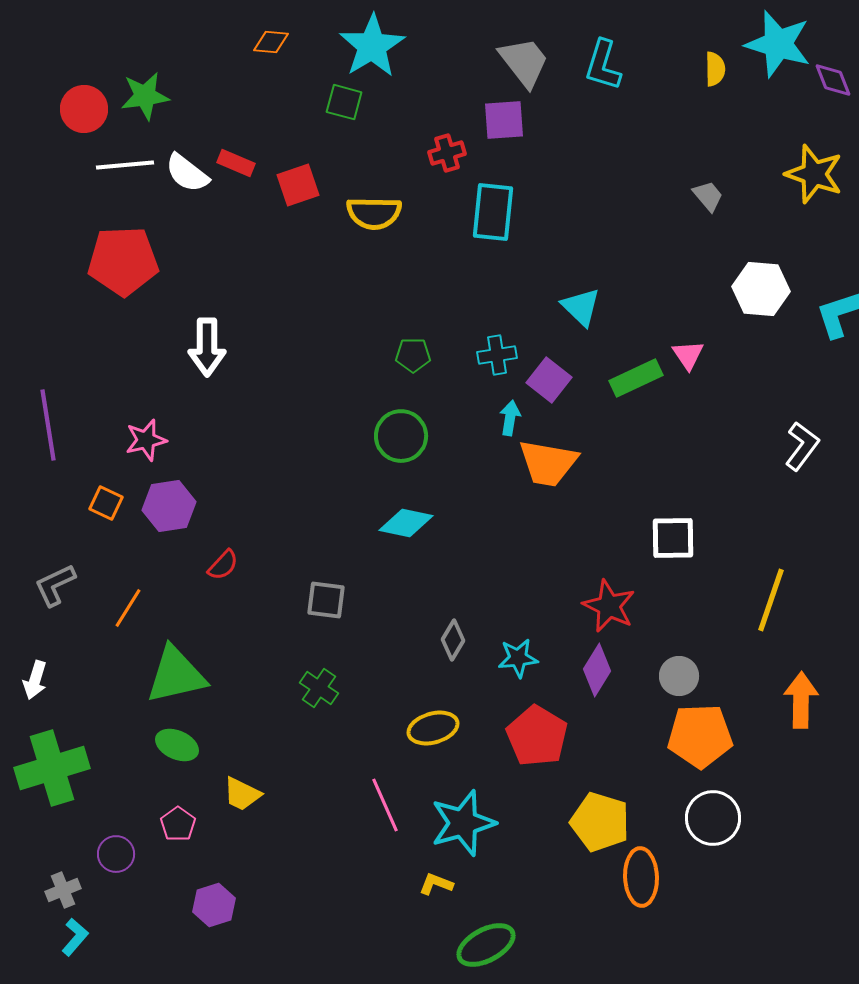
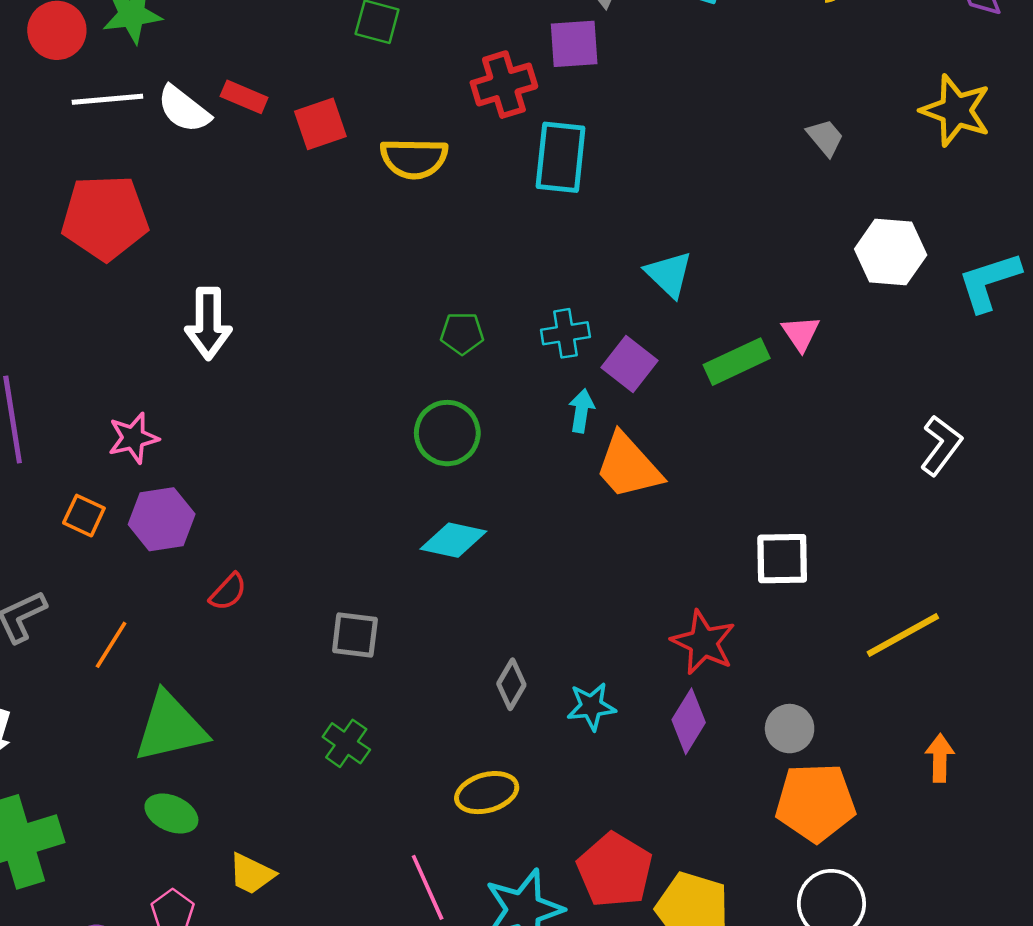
red cross: (447, 153) -> (504, 85), size x1.4
orange trapezoid: (548, 463) -> (628, 466), turned 38
yellow line: (771, 600) -> (903, 635), turned 42
orange arrow: (801, 700) -> (940, 758), size x0.7
red pentagon: (537, 736) -> (615, 870), moved

